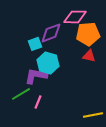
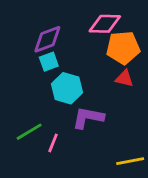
purple diamond: (51, 33) -> (47, 39), moved
purple L-shape: (36, 76) -> (88, 118), moved

